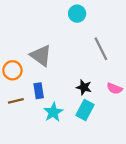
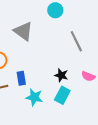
gray triangle: (41, 56) -> (23, 31), moved
cyan star: (53, 112) -> (34, 97), turned -30

